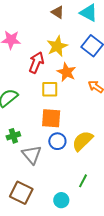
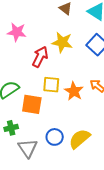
yellow star: (57, 46) -> (62, 42), turned 30
orange star: (66, 72) -> (74, 91), moved
orange square: (51, 118) -> (32, 104), moved

